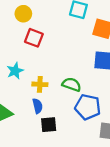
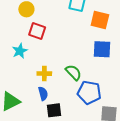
cyan star: (15, 71) -> (20, 51), moved
green semicircle: (72, 84) -> (73, 72), turned 30

